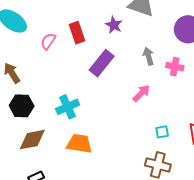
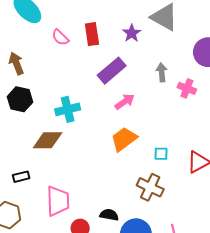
pink semicircle: (48, 41) -> (60, 37), turned -90
pink arrow: (141, 93) -> (125, 102), moved
brown diamond: (32, 140) -> (48, 140), moved
orange trapezoid: (79, 144) -> (124, 139), moved, turned -56

